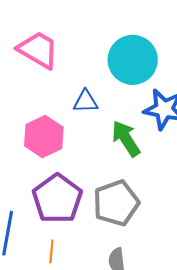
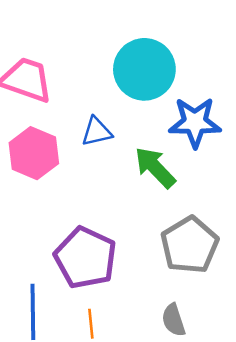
pink hexagon: (44, 137) -> (34, 153), moved
gray pentagon: (116, 203) -> (190, 245), moved

